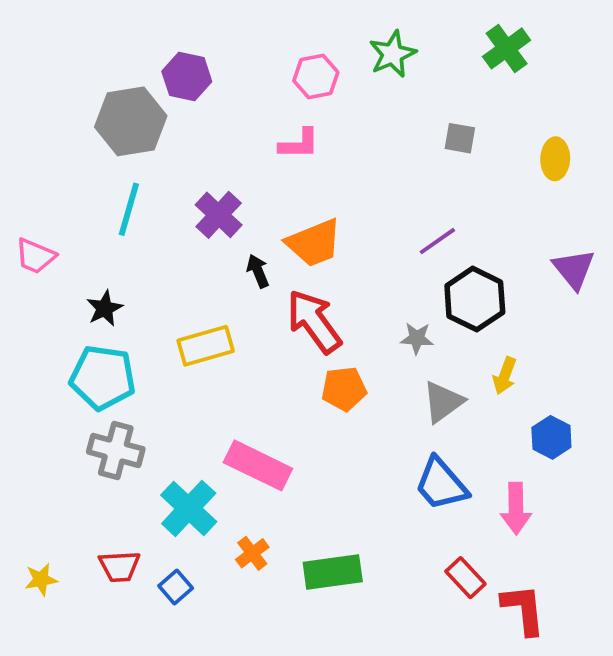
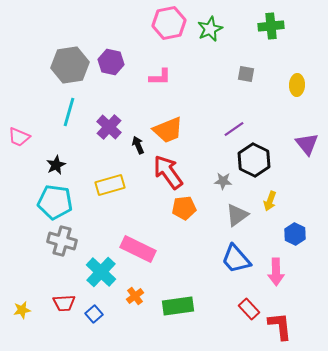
green cross: (507, 48) -> (271, 26), turned 30
purple hexagon: (187, 77) -> (111, 62), moved
pink hexagon: (316, 77) -> (169, 23), moved, size x1.4
purple cross: (219, 215) -> (109, 127), moved

